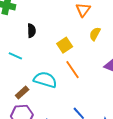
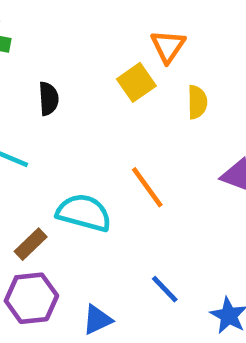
yellow semicircle: (95, 34) -> (197, 102), turned 152
yellow square: (65, 45) -> (136, 82), moved

